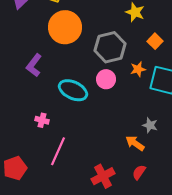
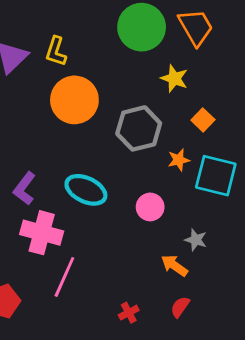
purple L-shape: (34, 65) -> (25, 188), moved
pink circle: (106, 79) -> (150, 207), moved
pink cross: (42, 120) -> (42, 233), size x2.0
red cross: (103, 176) -> (129, 313), size x0.6

